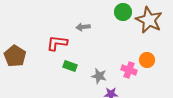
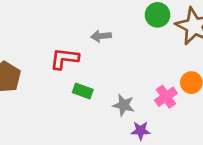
pink cross: (129, 70) -> (166, 97), turned 35

